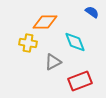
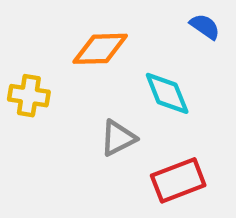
yellow cross: (28, 43) -> (29, 96), moved

